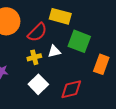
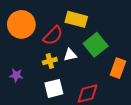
green square: (79, 41) -> (96, 45), turned 30
white square: (38, 84) -> (54, 88), turned 30

